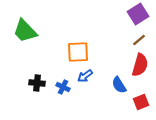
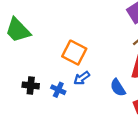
orange square: (78, 52) -> (74, 53), turned 30

